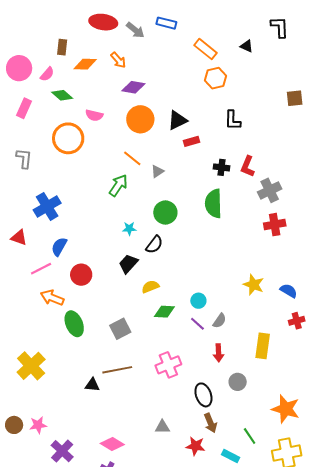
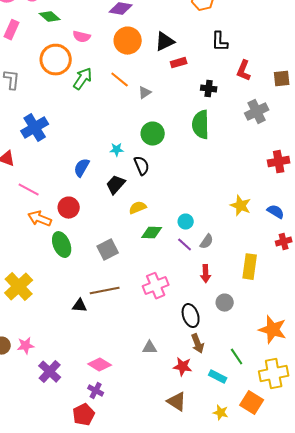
brown square: (295, 98) -> (282, 79), moved
red L-shape: (248, 166) -> (244, 71), moved
green arrow: (118, 185) -> (83, 79), moved
red cross: (275, 225) -> (279, 162), moved
black semicircle: (154, 245) -> (142, 166), turned -60
blue semicircle: (59, 247) -> (82, 168), moved
pink line: (41, 269) -> (29, 190), turned 55
red circle: (81, 275) -> (69, 208), moved

